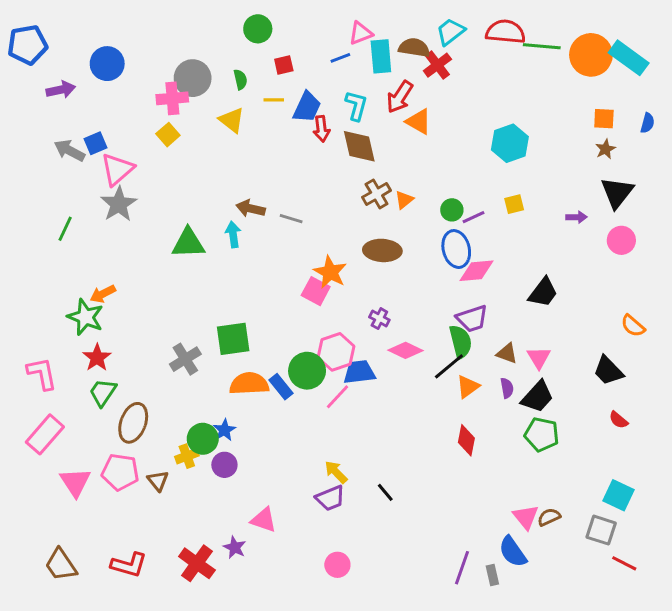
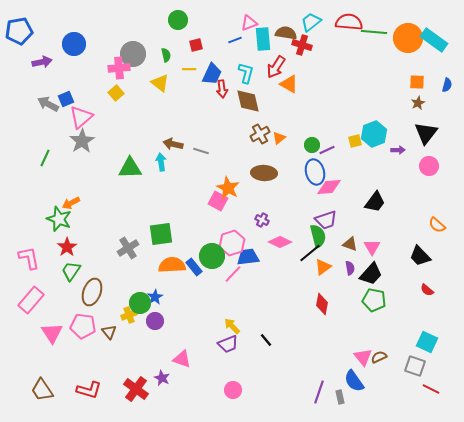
red cross: (437, 65) -> (302, 45), turned -36
cyan hexagon: (510, 143) -> (374, 134), moved

